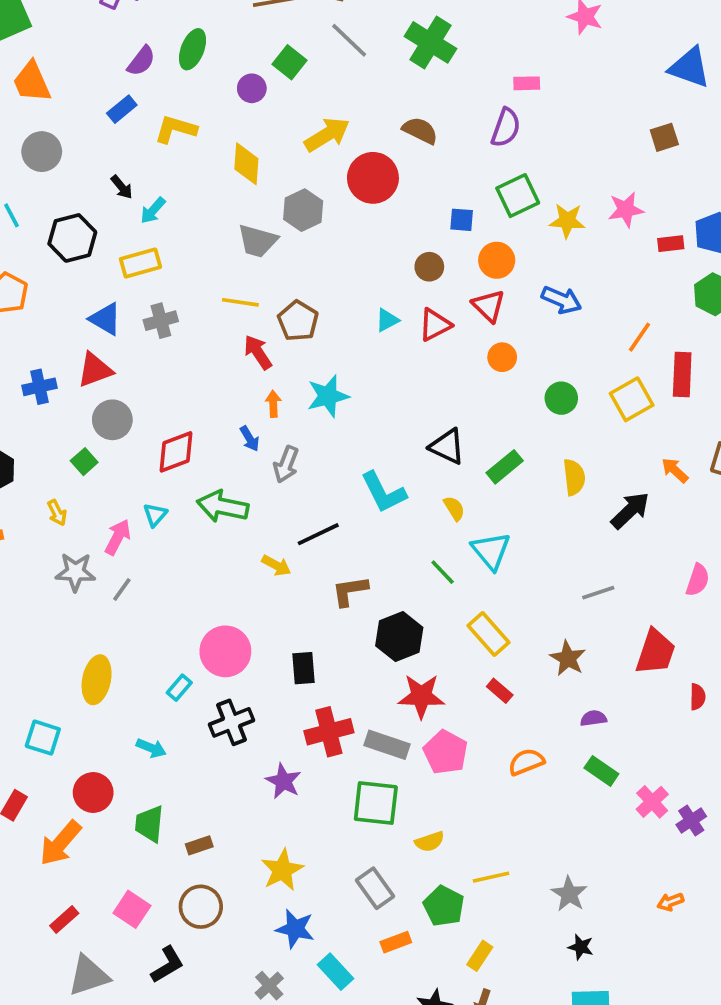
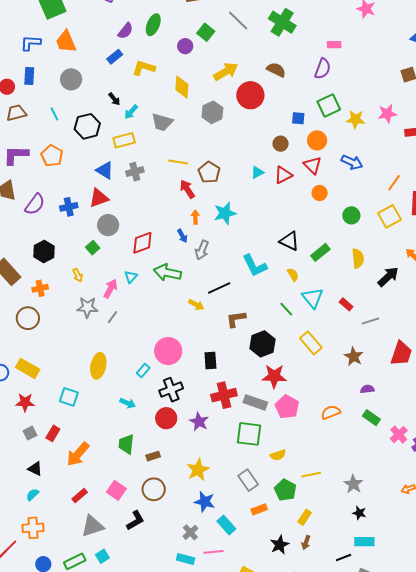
gray trapezoid: (257, 241) -> (162, 122), moved
red rectangle: (500, 691) -> (346, 304), moved
red circle: (93, 792) -> (166, 418), moved

